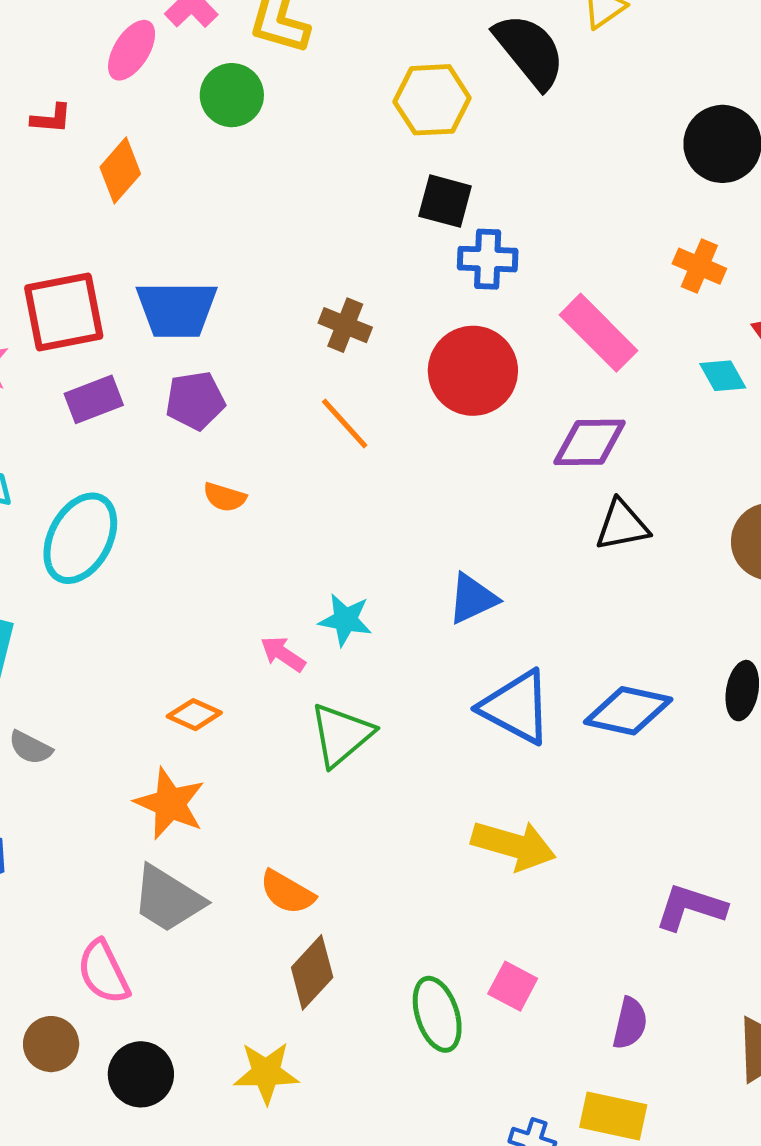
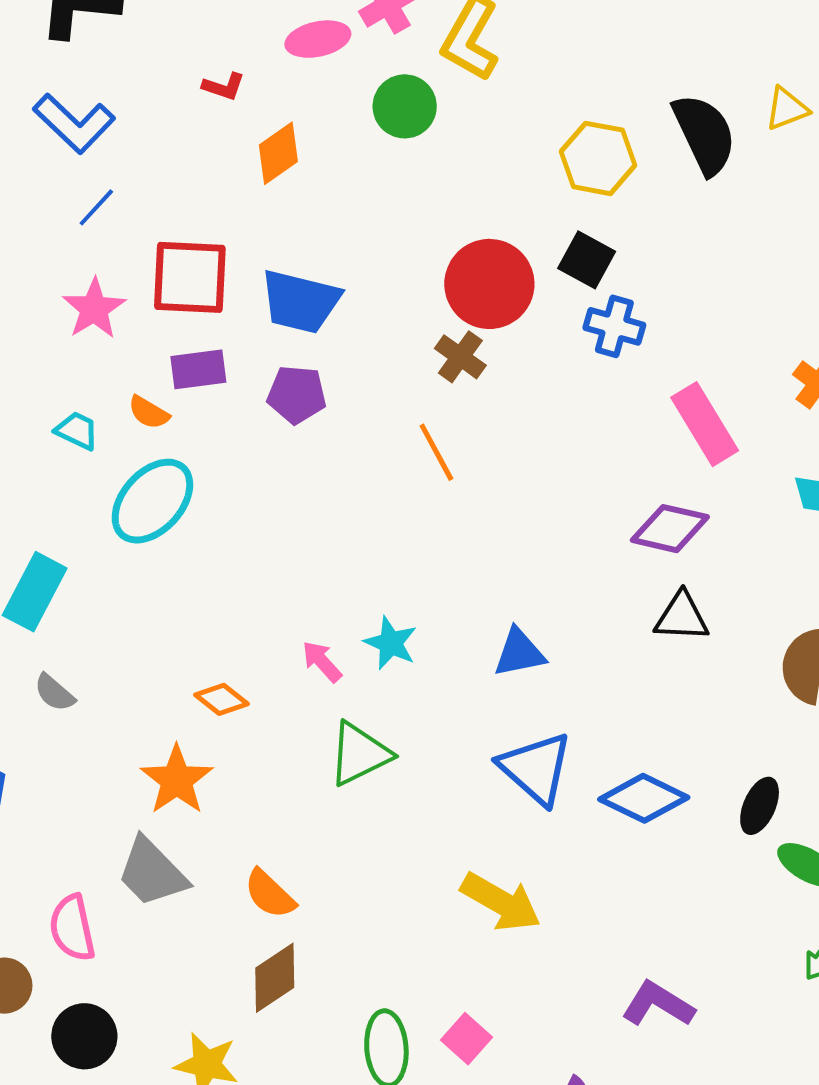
pink ellipse: (132, 50) -> (318, 39), turned 32
red circle: (473, 371) -> (489, 284), moved
orange semicircle: (225, 497) -> (149, 412), moved

